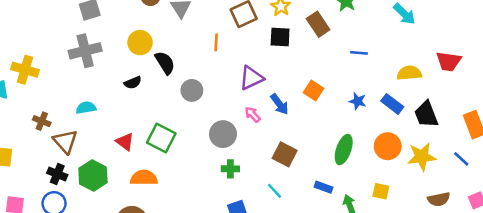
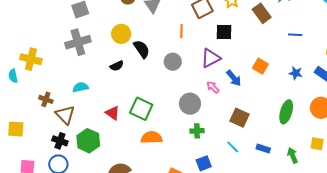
black square: (280, 37) -> (224, 32), moved
gray circle: (192, 90) -> (173, 62), moved
orange semicircle: (144, 178) -> (151, 138), moved
blue rectangle: (323, 187) -> (263, 149), moved

